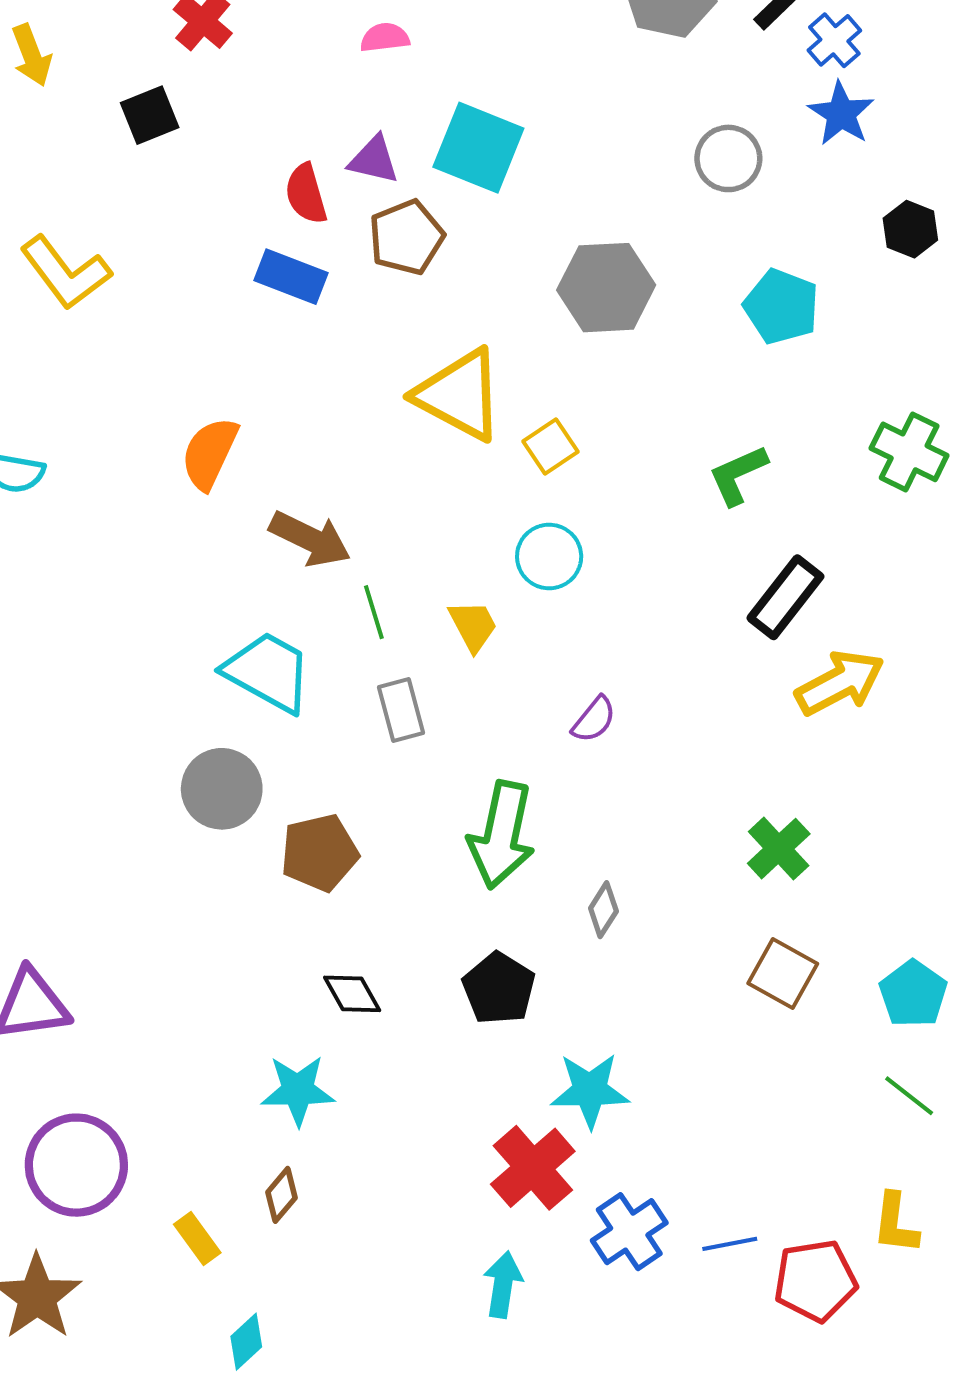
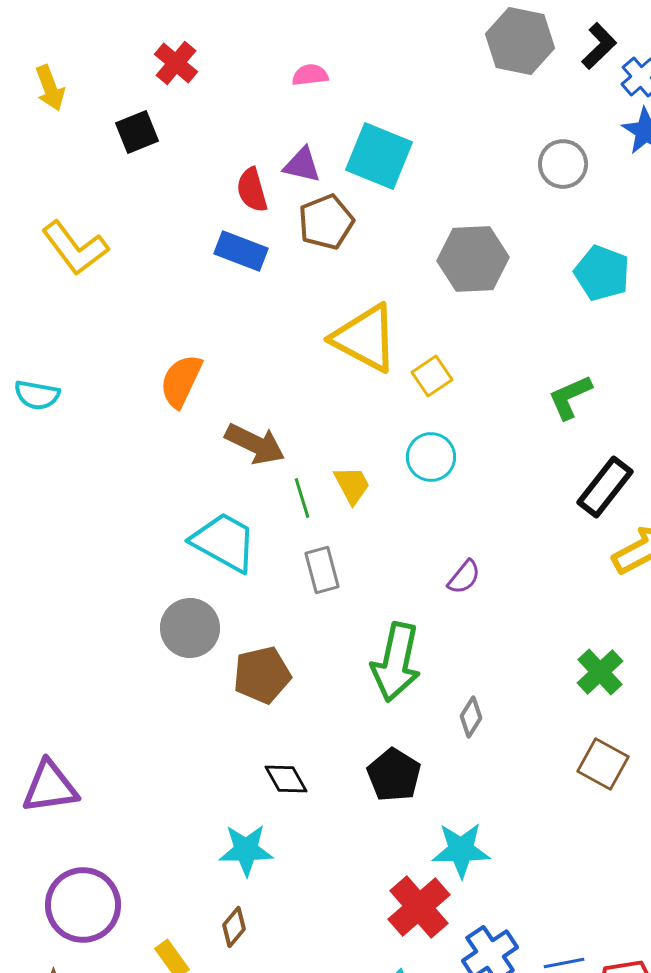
yellow trapezoid: (473, 626) -> (352, 485), moved

